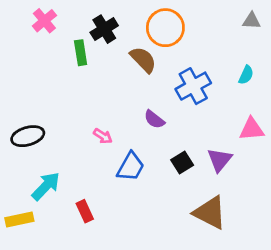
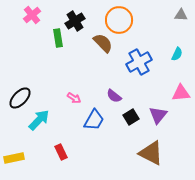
purple semicircle: (154, 119) -> (114, 96), moved
black ellipse: (28, 136) -> (20, 98), turned -30
cyan arrow: (46, 186) -> (39, 120), moved

